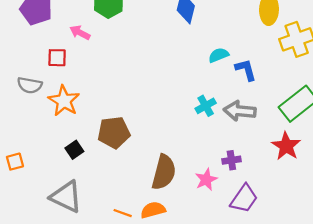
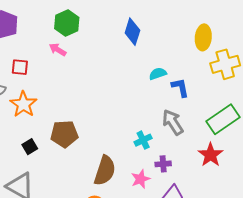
pink arrow: (80, 33) -> (58, 50), moved
cyan cross: (206, 106) -> (143, 140), moved
gray arrow: (240, 111) -> (173, 122), turned 48

